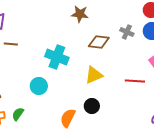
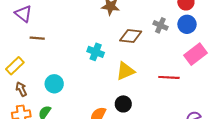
cyan cross: (57, 57) -> (96, 52), moved, size x0.7
cyan circle: (39, 86) -> (54, 84), moved

